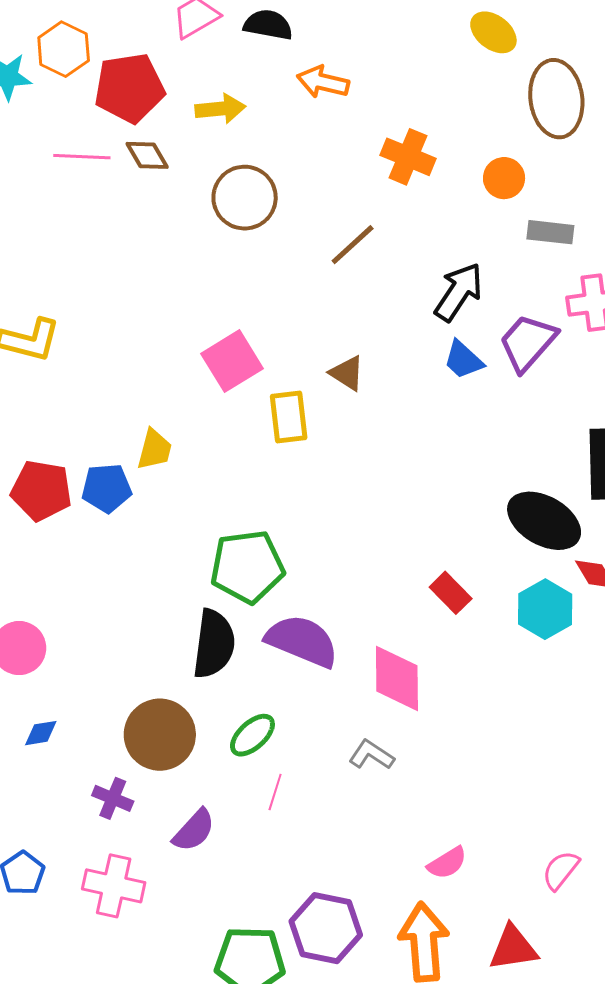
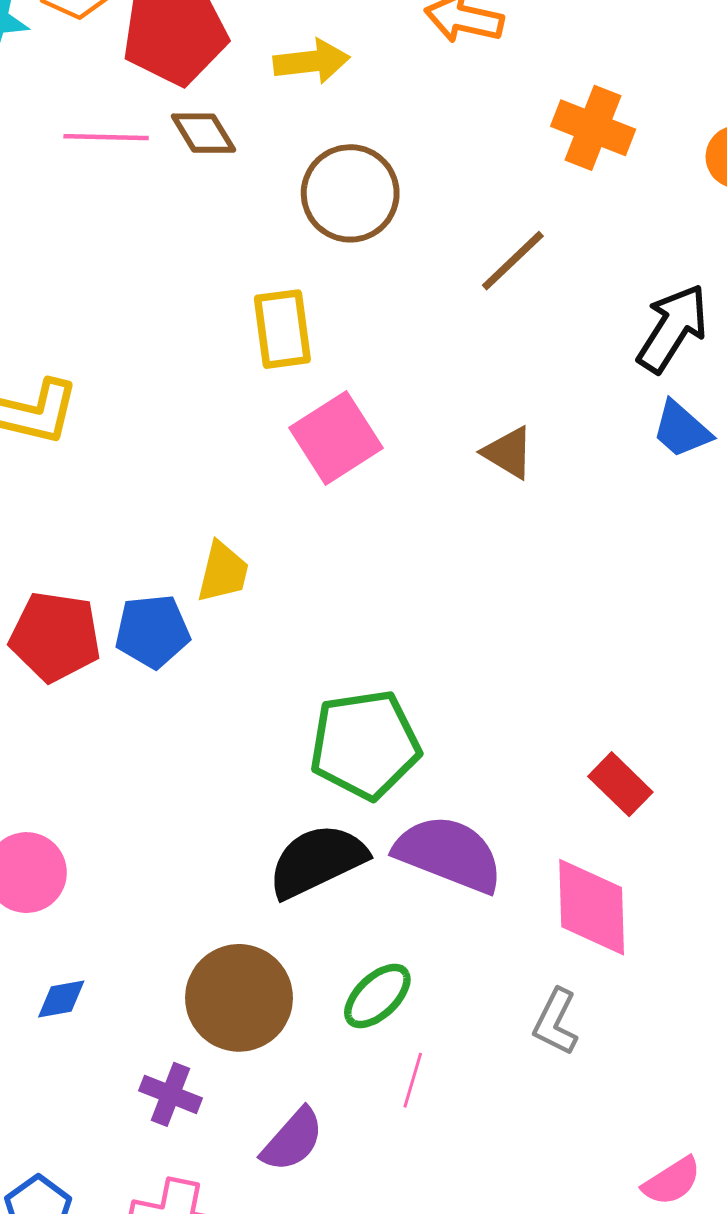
yellow rectangle: (289, 417) -> (282, 329), moved
red rectangle: (451, 593) -> (620, 784), moved
black semicircle: (214, 644) -> (317, 861), turned -122
gray L-shape: (371, 755) -> (556, 1022), turned -96

